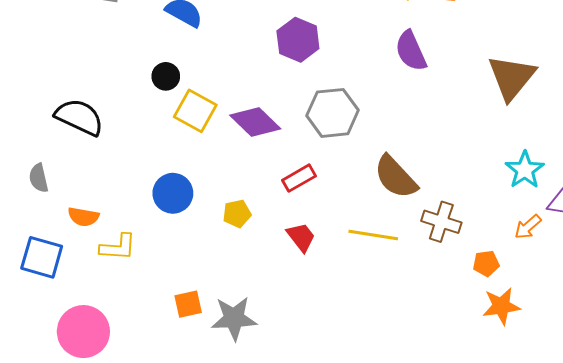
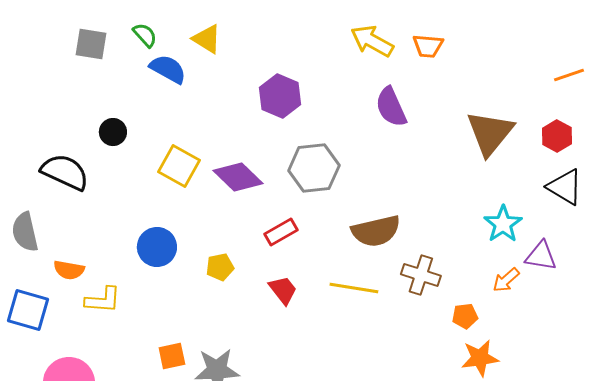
black circle: (166, 76) -> (113, 132), moved
brown semicircle: (396, 177) -> (376, 231), turned -60
gray semicircle: (39, 178) -> (25, 232), size x1.4

